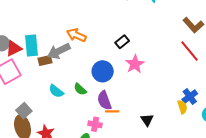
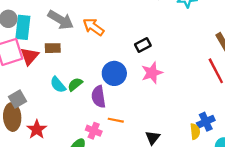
cyan rectangle: (31, 46) -> (23, 27), moved
red triangle: (14, 48) -> (30, 56), moved, turned -36
gray arrow: (59, 51) -> (61, 20), moved, turned -135
green semicircle: (80, 89) -> (75, 84), moved, turned 88
purple semicircle: (104, 100) -> (99, 97), moved

